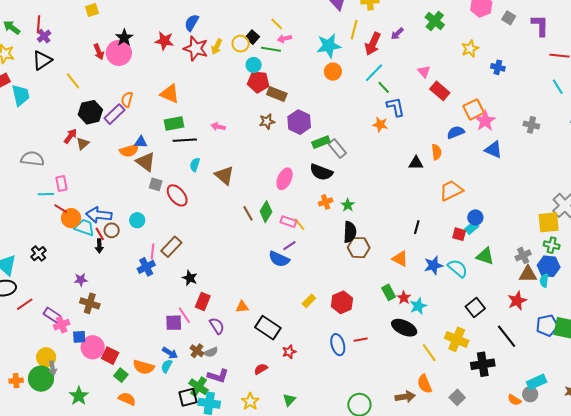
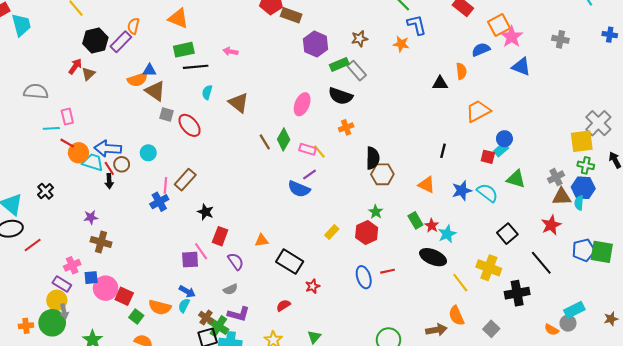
brown star: (267, 121) -> (360, 39), moved
green star: (348, 205) -> (376, 212), moved
purple rectangle: (52, 315) -> (62, 284), moved
brown cross: (197, 351) -> (206, 318), moved

